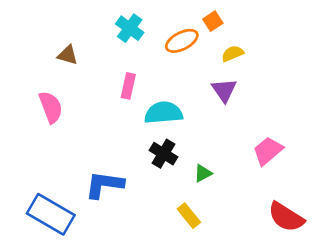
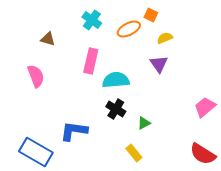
orange square: (213, 21) -> (151, 15), turned -32
pink rectangle: (128, 86) -> (91, 61), size x1.4
pink trapezoid: (268, 151) -> (205, 107), moved

